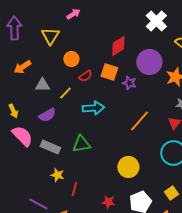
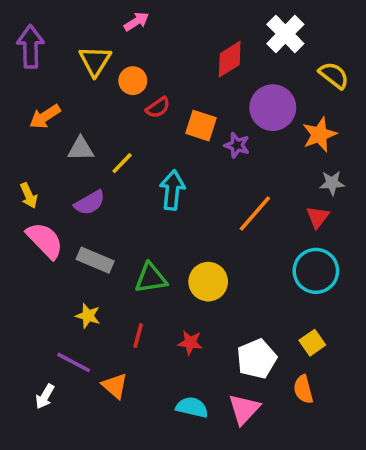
red diamond: (118, 46) -> (230, 59), moved
orange circle: (71, 59) -> (133, 81), moved
red semicircle: (85, 76) -> (158, 108), moved
cyan arrow: (93, 108) -> (172, 190), turned -80
green triangle: (81, 144) -> (151, 278), moved
yellow circle: (128, 167) -> (208, 282), moved
yellow star: (57, 175) -> (88, 316), moved
red star: (108, 202) -> (190, 343), moved

